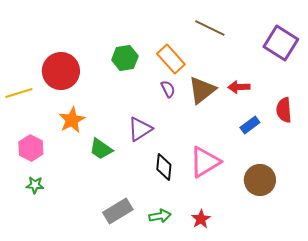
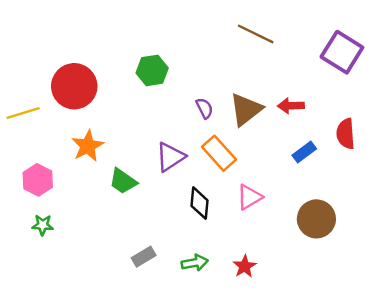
orange rectangle: (171, 59) -> (219, 153), moved
pink triangle: (205, 162) -> (249, 197), size x0.7
gray rectangle: (118, 211) -> (144, 257), size x0.7

